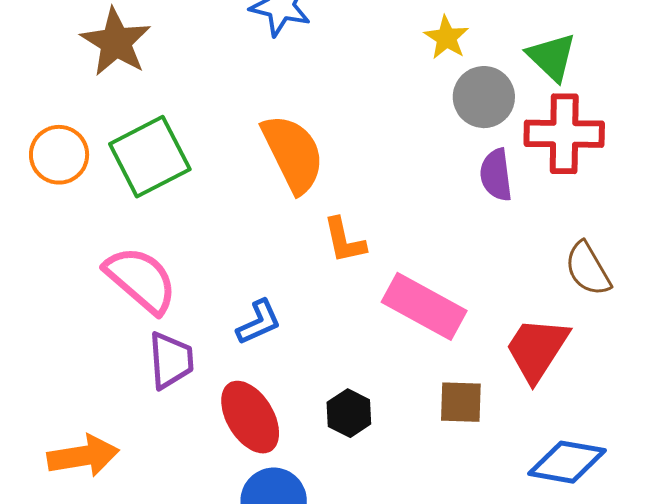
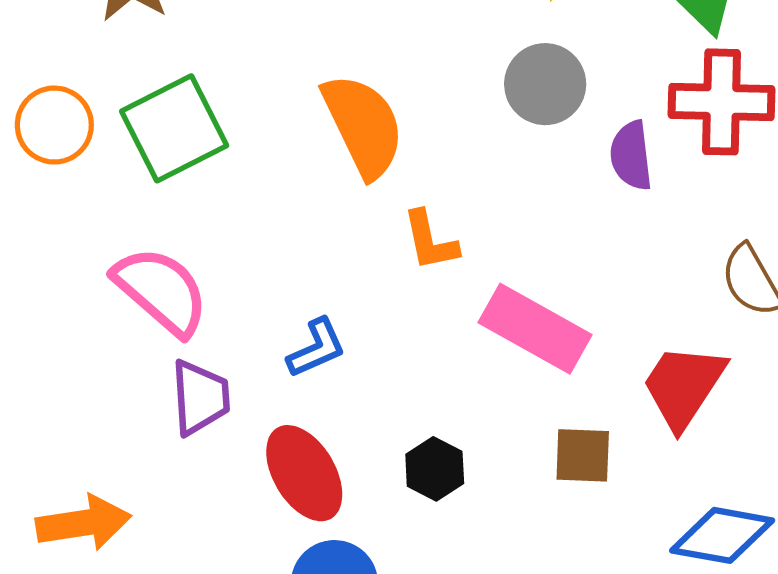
gray circle: (484, 97) -> (545, 84), moved

